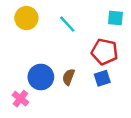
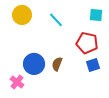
blue square: (102, 78) -> (93, 65), moved

